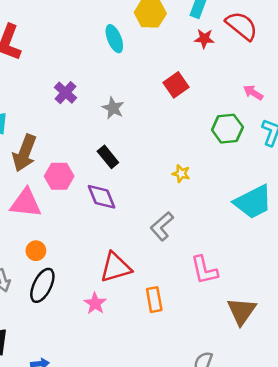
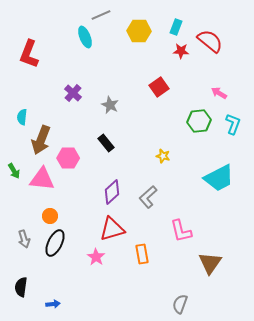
cyan ellipse: (114, 39) -> (85, 37), moved
purple diamond: (101, 197) -> (112, 192), moved, turned 70

